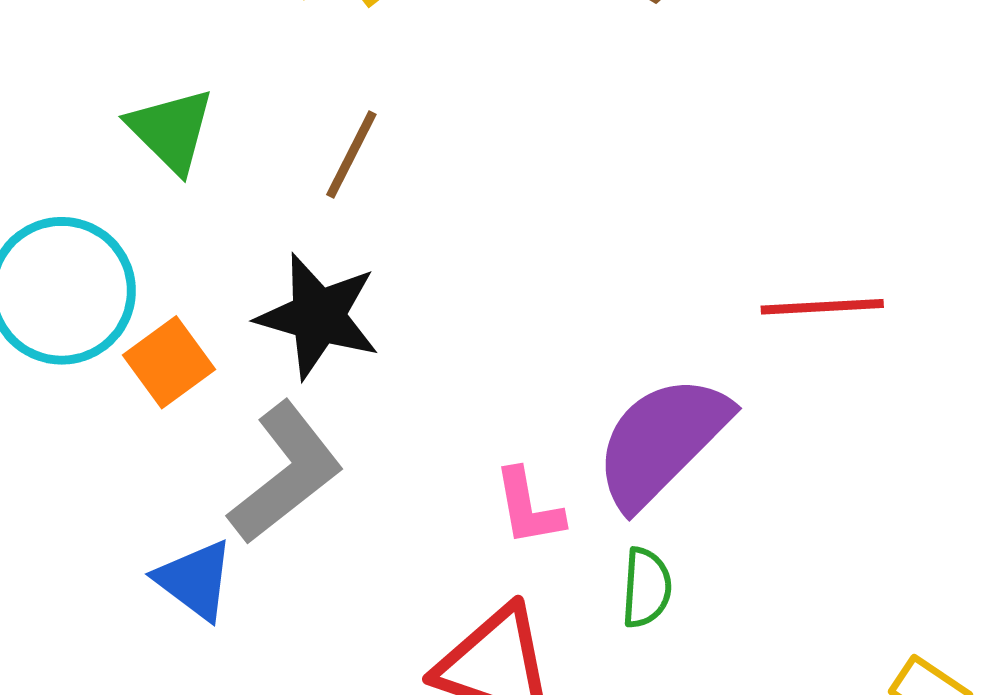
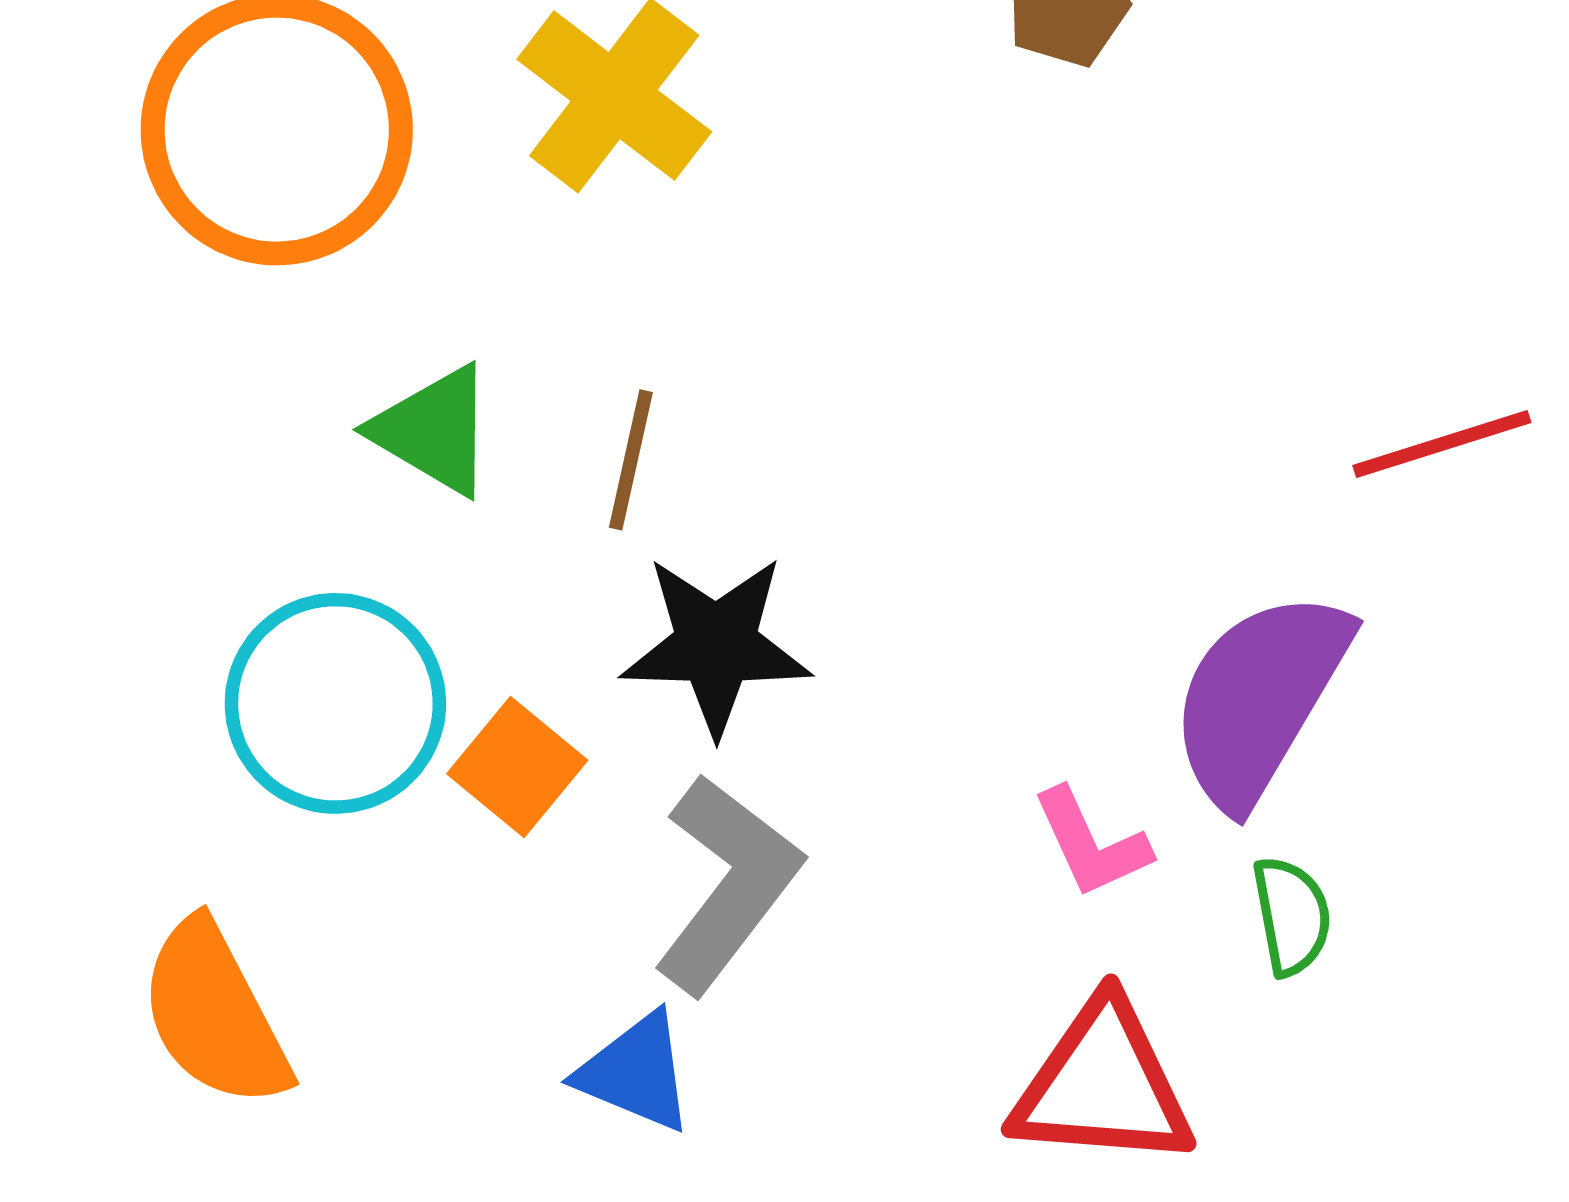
brown line: (351, 155) -> (631, 460), moved

